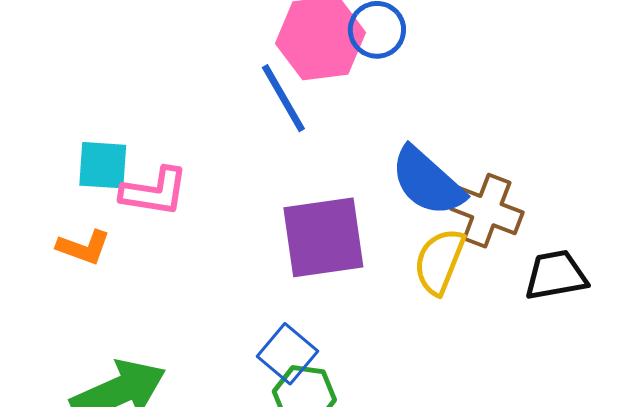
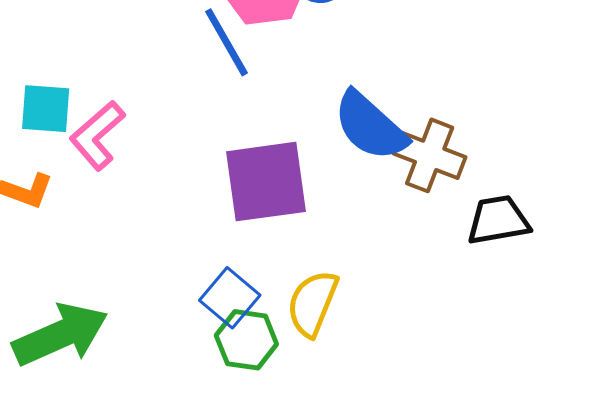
pink L-shape: (154, 192) -> (97, 135), turned 130
yellow semicircle: (439, 261) -> (313, 303), moved

